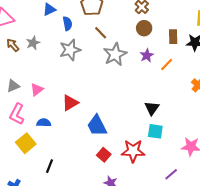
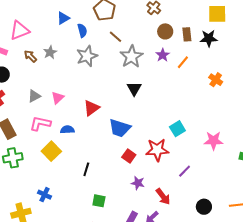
brown circle: (144, 28) -> (165, 31), moved
black triangle: (152, 108) -> (134, 89), moved
pink L-shape: (17, 114) -> (40, 123), turned 80
blue trapezoid: (97, 126) -> (120, 128), turned -40
cyan square: (155, 131) -> (177, 129), turned -35
black line: (49, 166) -> (86, 169), moved
purple line: (171, 174) -> (185, 171), moved

